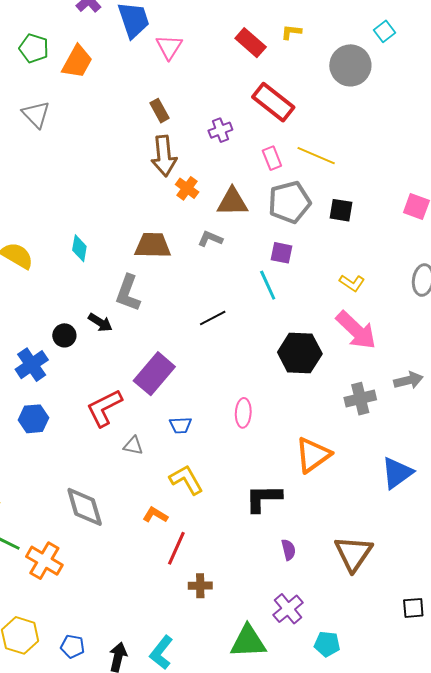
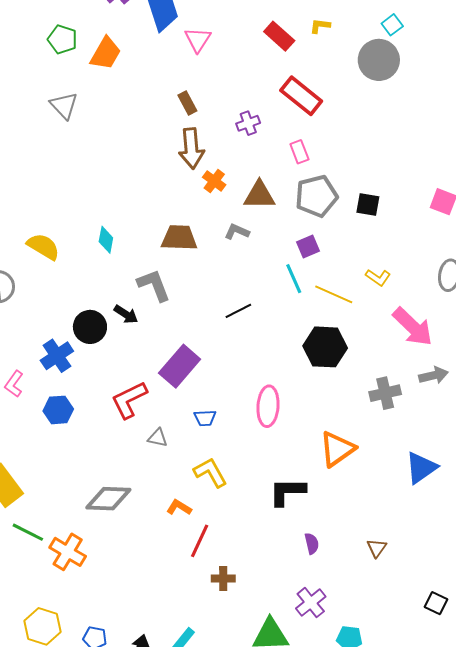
cyan square: (384, 31) -> (392, 25), moved
yellow line: (316, 156) -> (334, 294), moved
purple square: (282, 253) -> (308, 247), turned -35
gray L-shape: (128, 293) -> (154, 285), turned 138
pink arrow: (356, 330) -> (413, 327), moved
black circle: (64, 335) -> (90, 327), size x1.4
pink ellipse: (243, 413) -> (268, 406), size x1.4
gray diamond: (85, 507) -> (108, 499), turned -72
brown triangle: (353, 553) -> (377, 548), size x0.5
black square: (413, 608) -> (436, 603), turned 30

